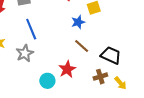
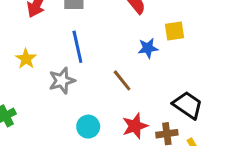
brown line: (82, 46) -> (122, 80), moved
red star: (67, 69) -> (135, 126), moved

